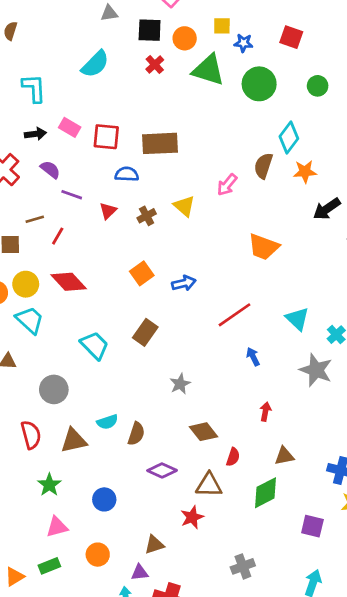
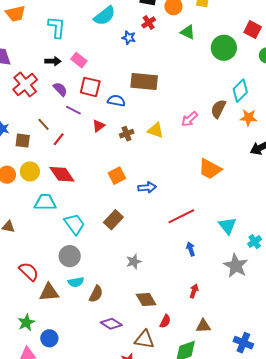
red square: (291, 37) -> (253, 30), moved
blue star: (243, 43) -> (129, 38), moved
green triangle: (208, 70) -> (188, 32), size x0.6
red square: (106, 137) -> (90, 87), moved
yellow triangle: (184, 206) -> (156, 130), turned -30
brown line: (35, 219) -> (44, 124), turned 56
cyan trapezoid: (30, 320) -> (45, 202), moved, turned -50
gray circle: (54, 389) -> (70, 256), moved
red semicircle: (31, 435) -> (29, 271), moved, turned -40
blue circle: (104, 499) -> (49, 338), moved

